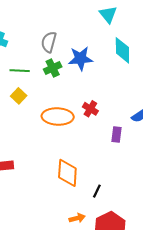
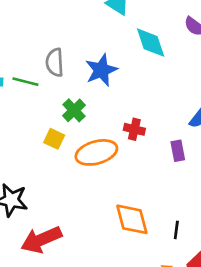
green cross: (53, 68) -> (74, 110), moved
green line: (20, 71) -> (25, 82), moved, turned 30
yellow square: (19, 96) -> (54, 139), moved

